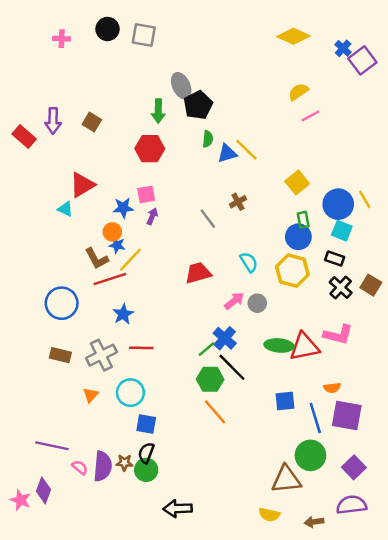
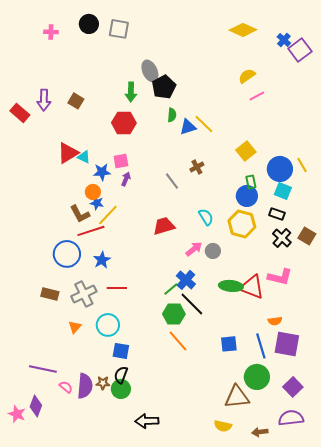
cyan triangle: (65, 209) -> (84, 157), moved
blue circle: (62, 303) -> (67, 254), moved
red triangle: (304, 347) -> (252, 287), turned 32
blue square: (285, 401) -> (229, 344), moved

